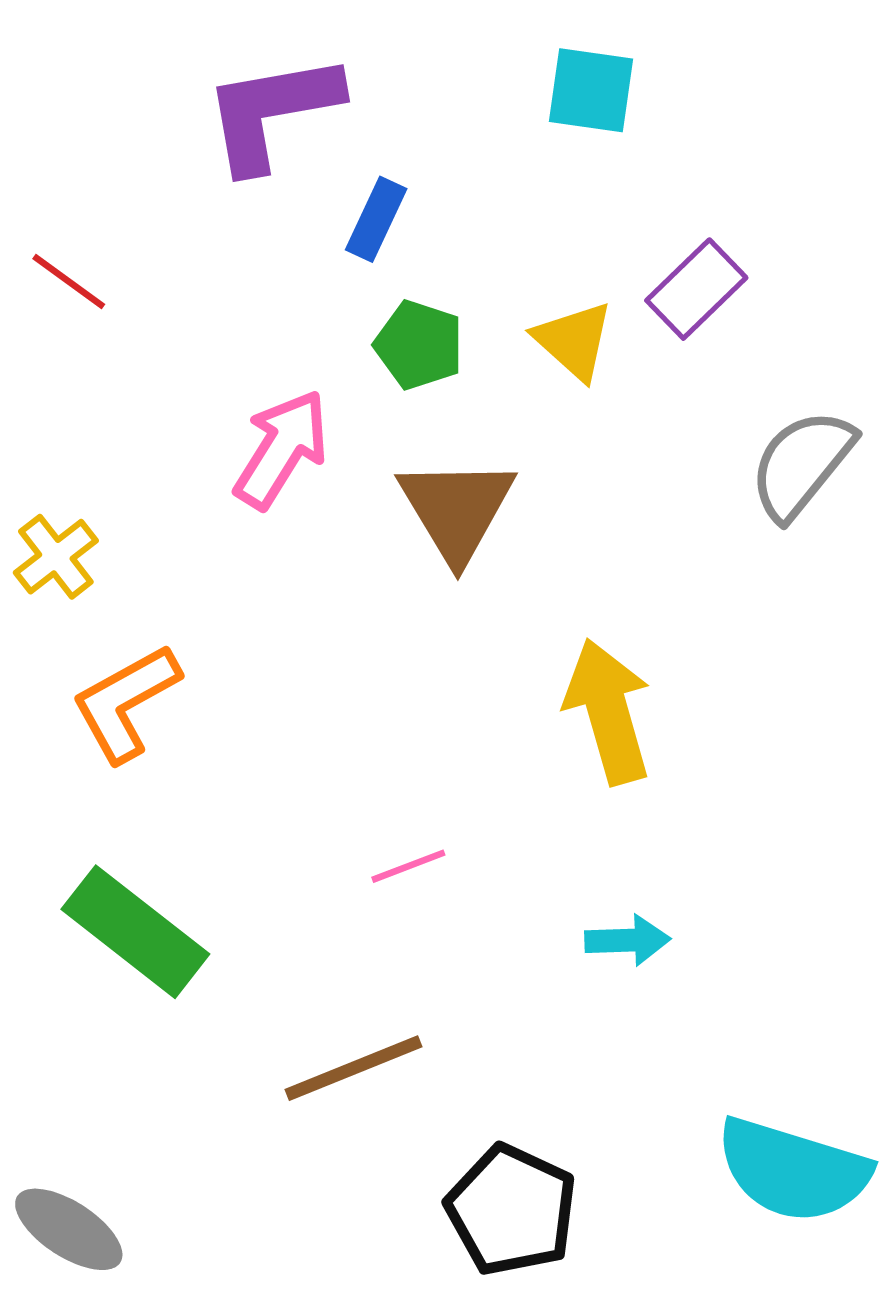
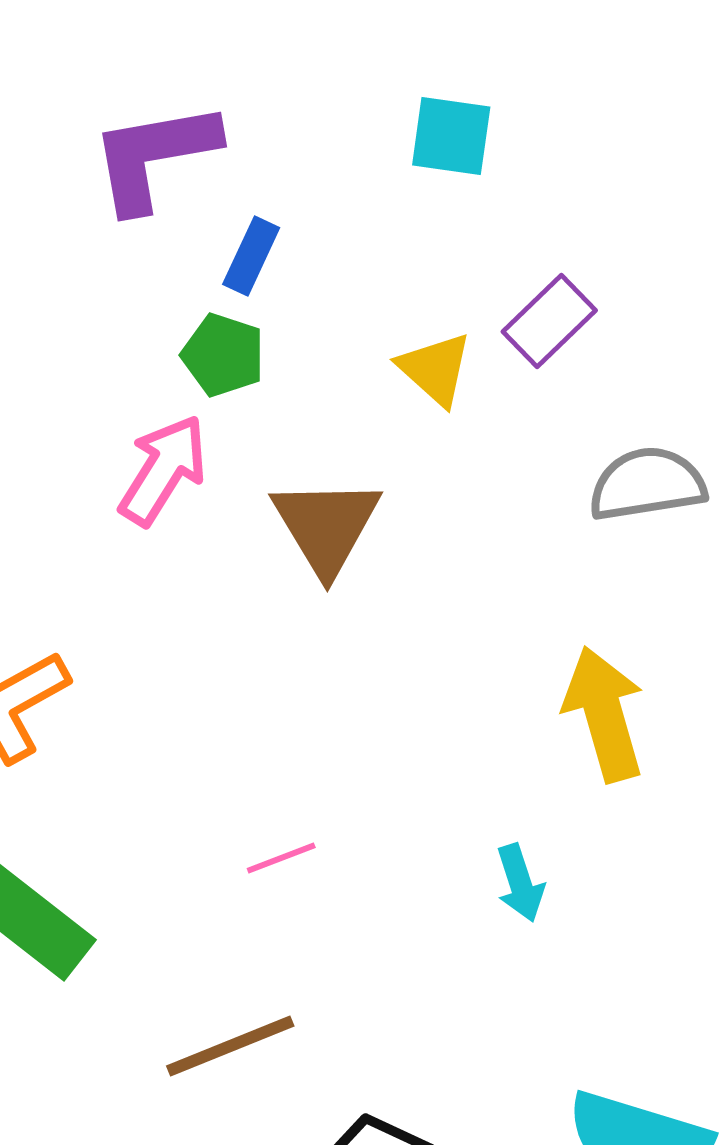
green pentagon: (419, 345) -> (223, 355), moved
gray semicircle: (802, 464) -> (647, 484), turned 42
yellow arrow: (608, 711) -> (604, 714), moved
cyan arrow: (628, 940) -> (520, 883), moved, turned 74

